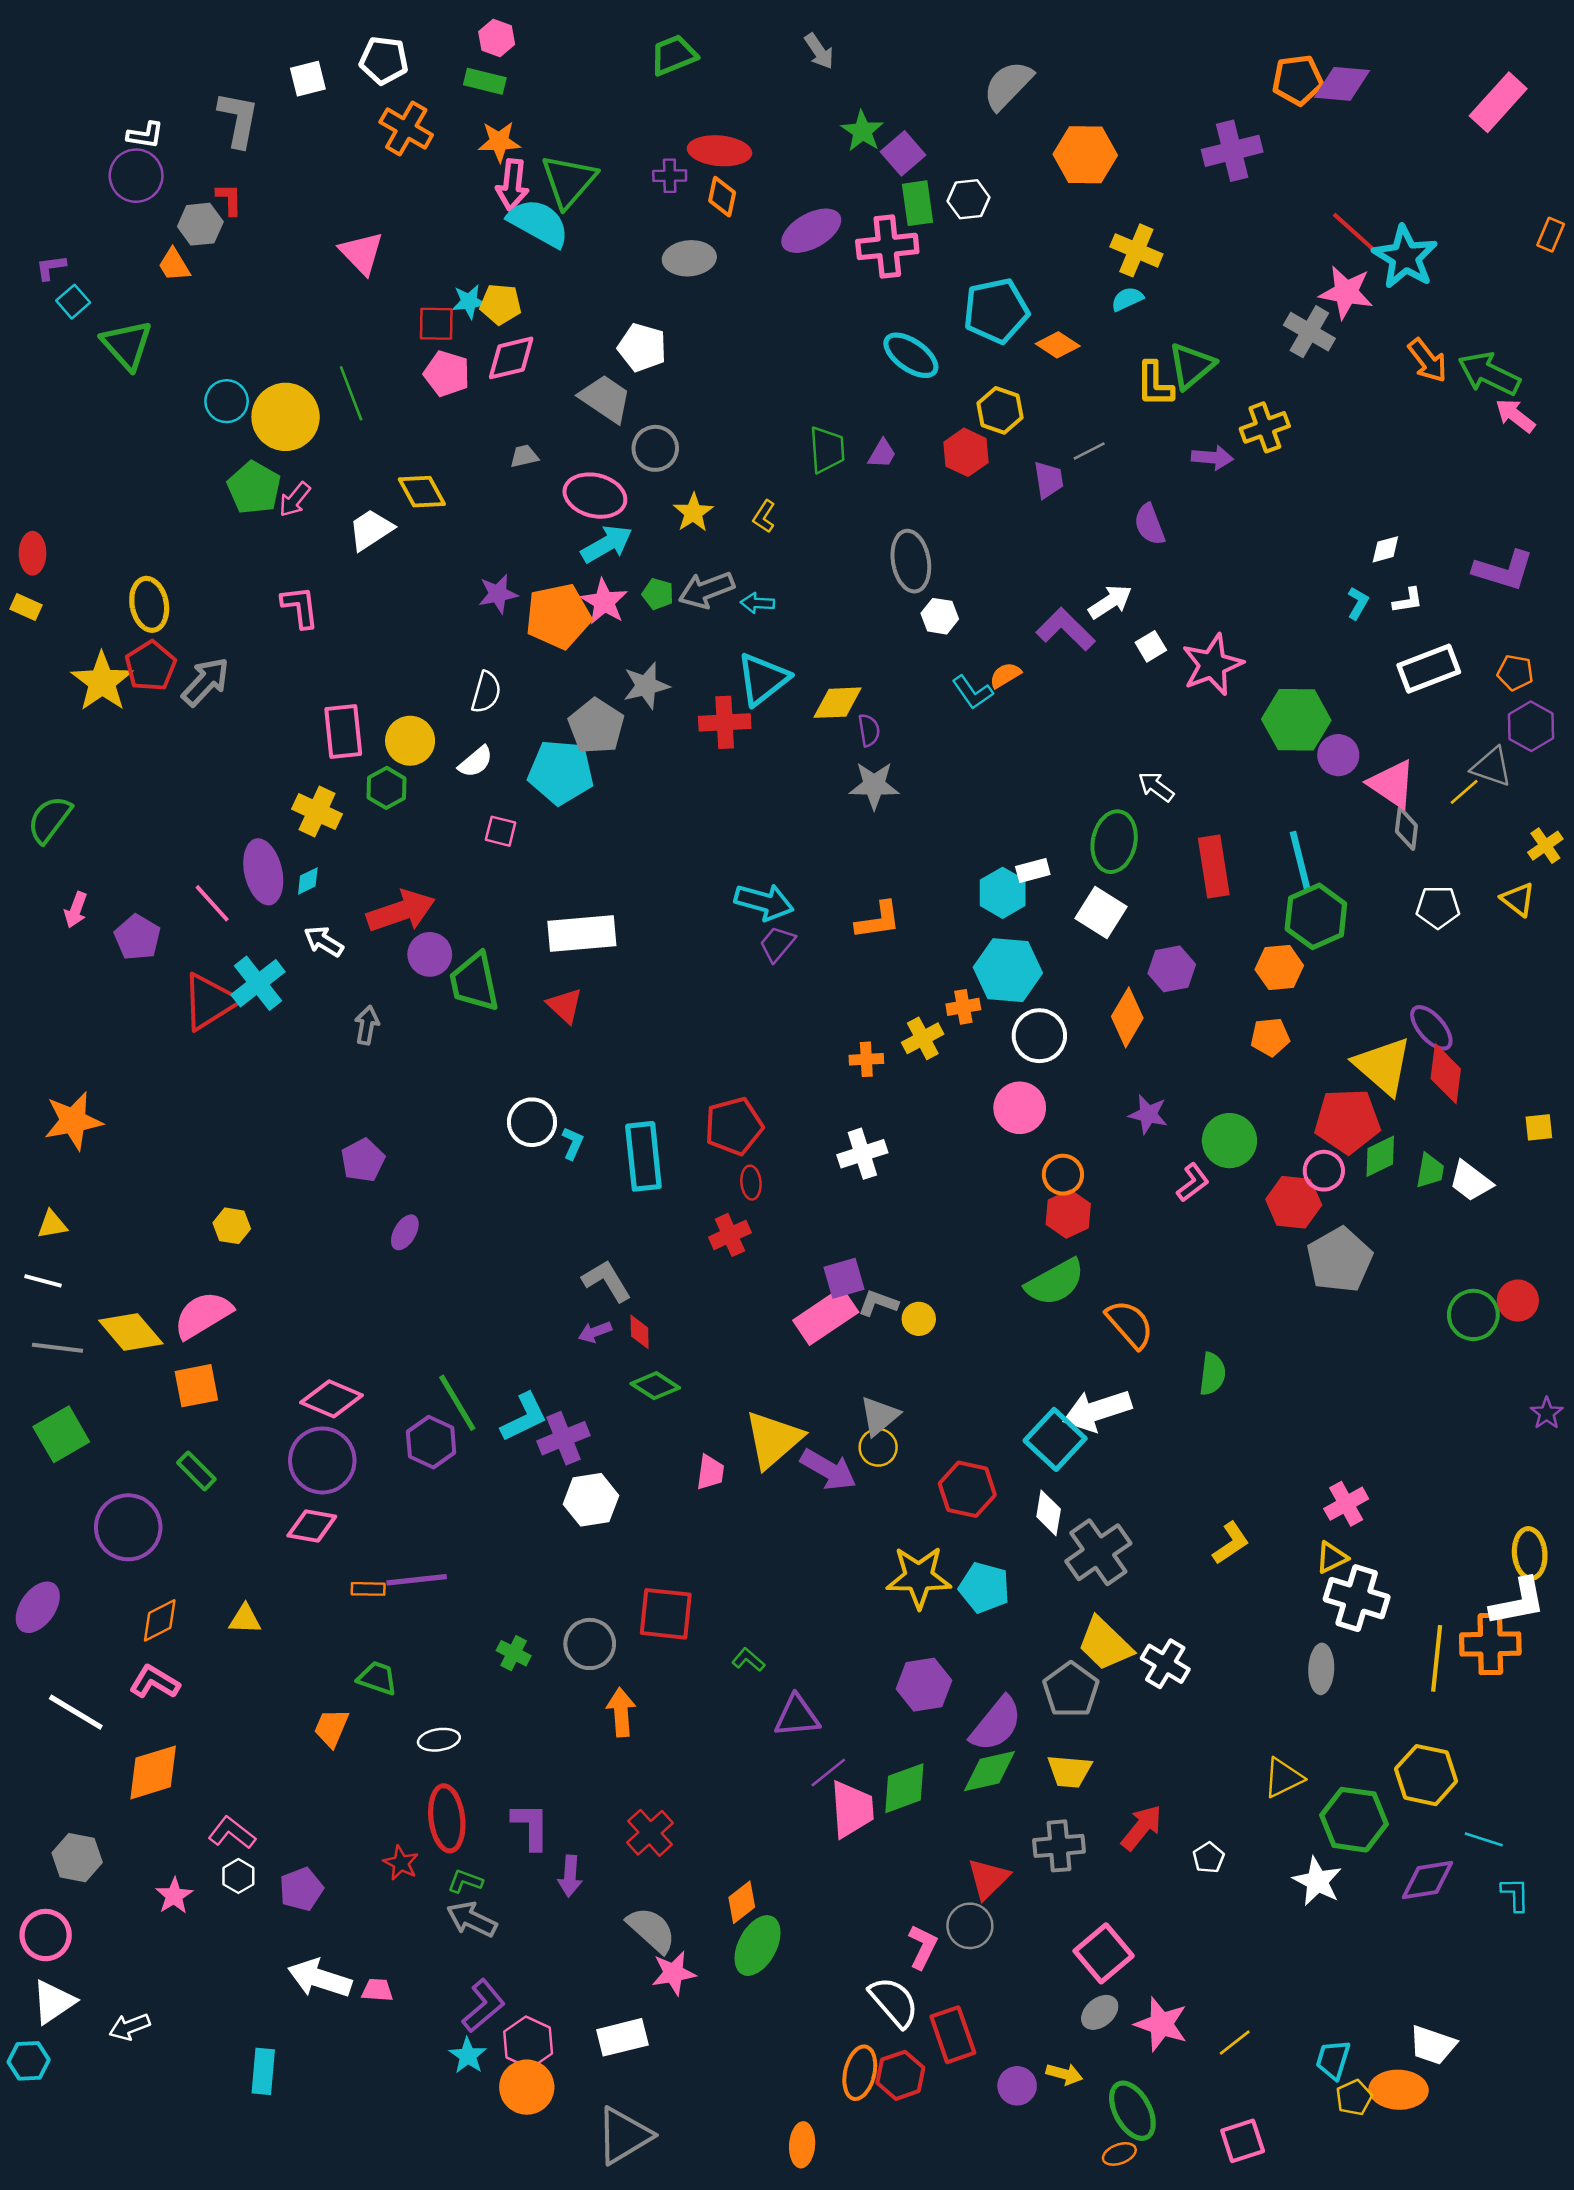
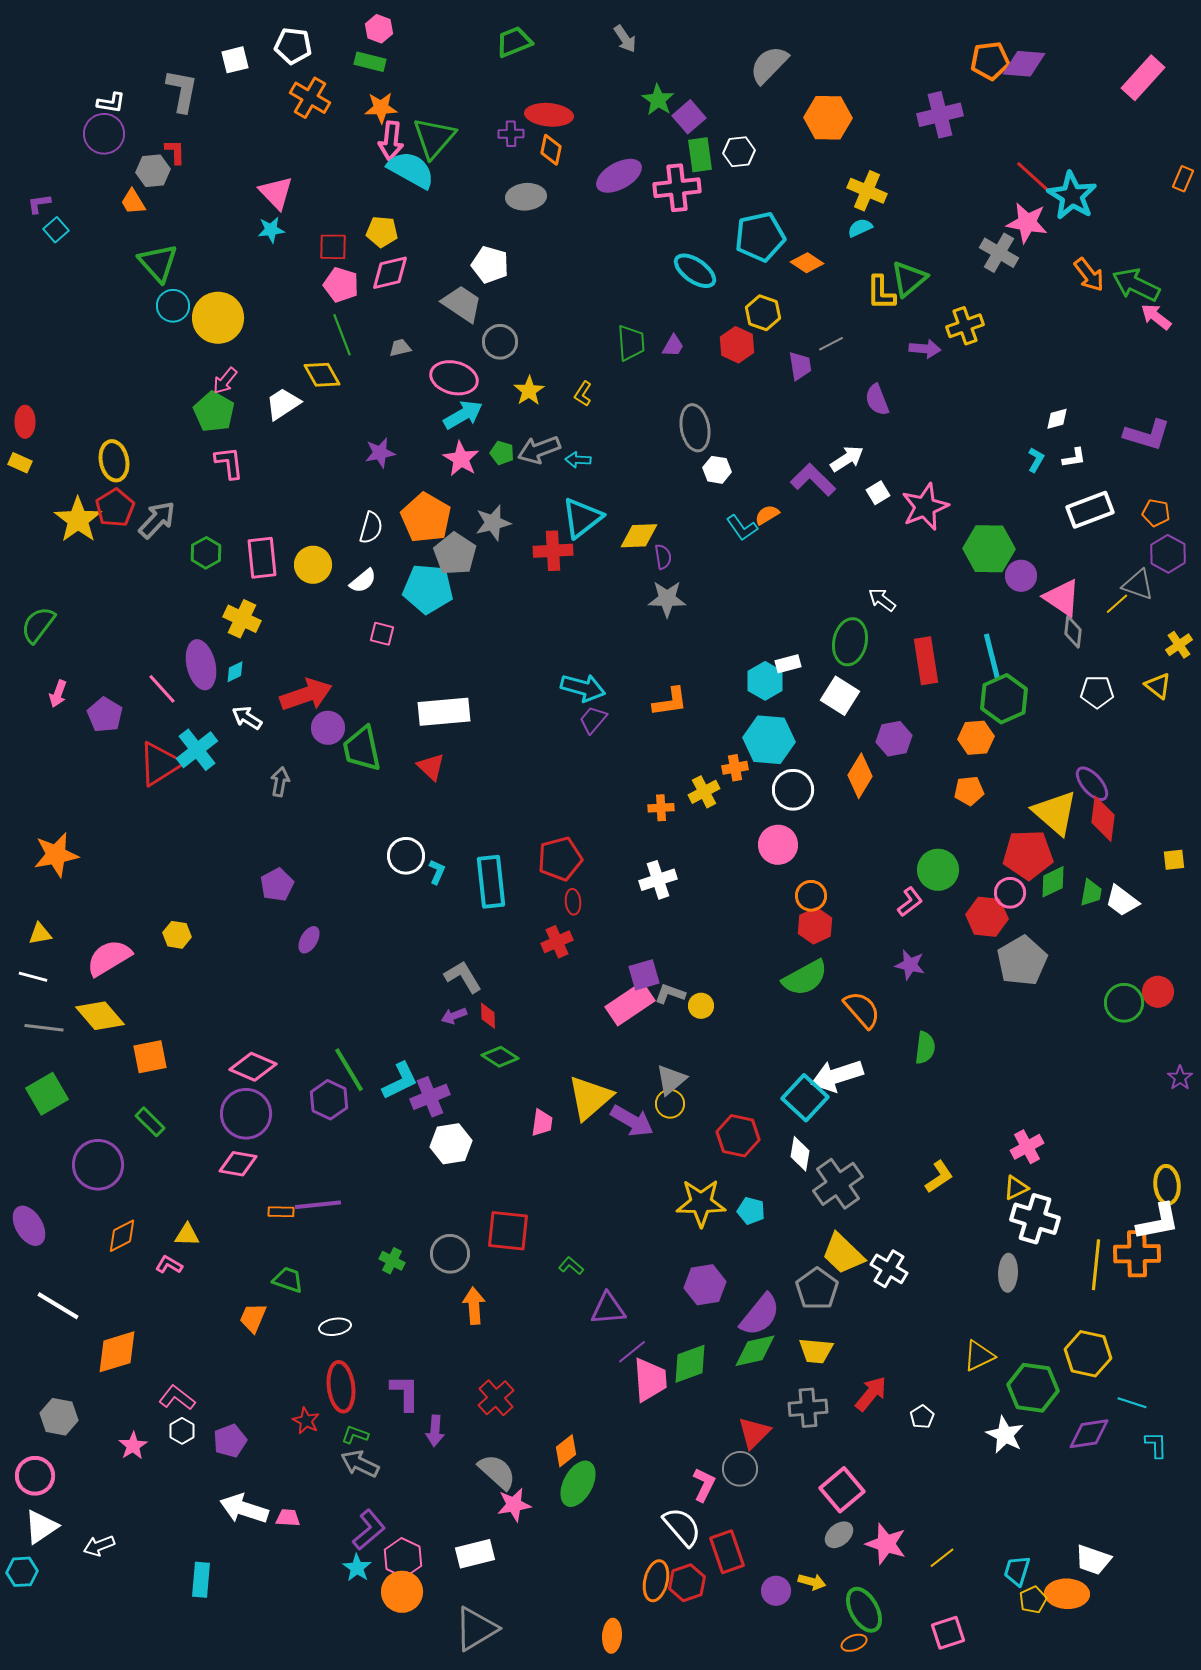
cyan star: (469, 302) -> (271, 230), moved
green triangle: (127, 345) -> (158, 263), moved
green line: (351, 393) -> (342, 335), moved
green pentagon: (254, 488) -> (214, 412), moved
orange pentagon: (558, 616) -> (426, 518), moved, turned -30
green hexagon: (386, 788) -> (206, 553), moved
purple star: (1148, 1114) -> (910, 965), moved
pink semicircle: (203, 1315) -> (109, 958), moved
cyan pentagon: (984, 1588) -> (751, 1211), size x0.7
purple ellipse: (38, 1607) -> (29, 1226), turned -66
pink L-shape: (154, 1682) -> (169, 1265), moved, size x0.7

